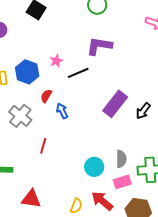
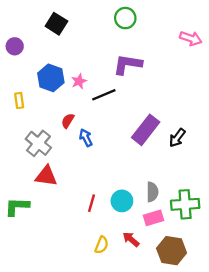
blue hexagon: (27, 72) -> (51, 78), moved
red line: (43, 146) -> (91, 203), moved
red triangle: (31, 199) -> (46, 176), moved
red arrow: (102, 201) -> (131, 239), size x0.7

